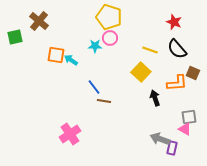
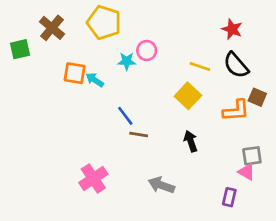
yellow pentagon: (109, 17) -> (104, 23), moved
black arrow: (155, 98) -> (191, 141), moved
gray arrow: (160, 139) -> (161, 185), moved

